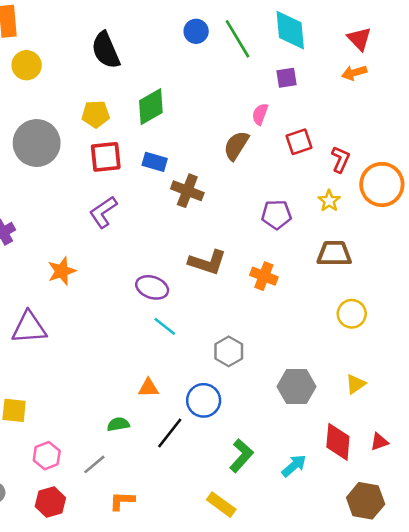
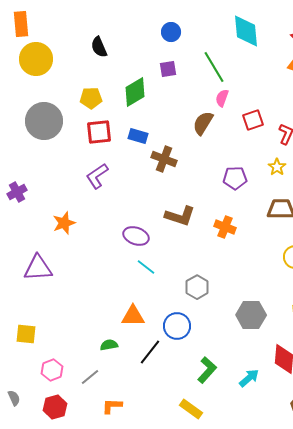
green line: (237, 39) -> (214, 67), moved
black semicircle: (106, 50) -> (99, 47), size x0.7
yellow circle: (27, 65) -> (36, 59), size x1.4
purple square: (286, 78) -> (168, 69), moved
orange triangle: (148, 388) -> (133, 316), size x1.4

